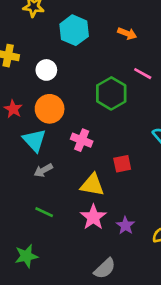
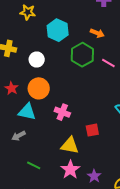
green hexagon: (111, 93) -> (82, 55), moved
cyan triangle: (34, 140) -> (27, 112), turned -36
gray arrow: (43, 170) -> (19, 136), moved

